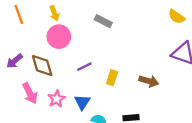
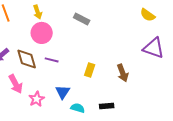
purple line: (84, 67) -> (52, 60), moved, turned 40
brown arrow: (149, 81) -> (123, 73), turned 54
pink star: (57, 99) -> (37, 99), moved

